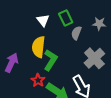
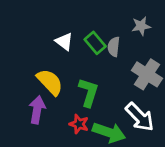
green rectangle: (66, 18) -> (95, 43), moved
yellow semicircle: (39, 47) -> (50, 82), moved, turned 145

